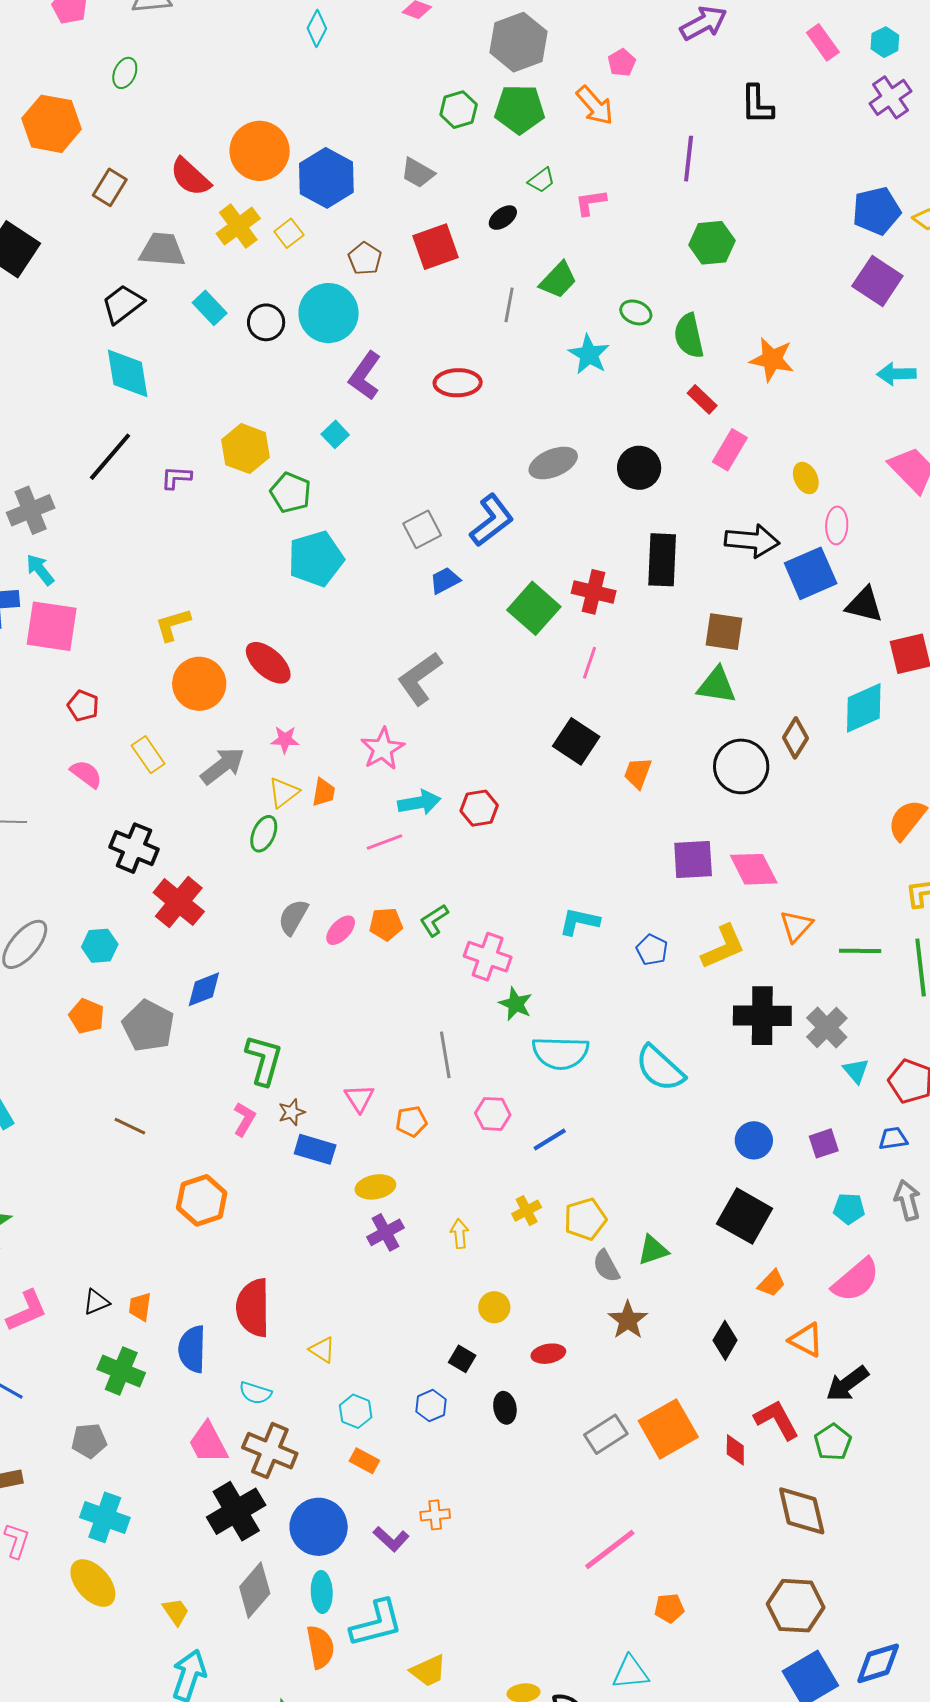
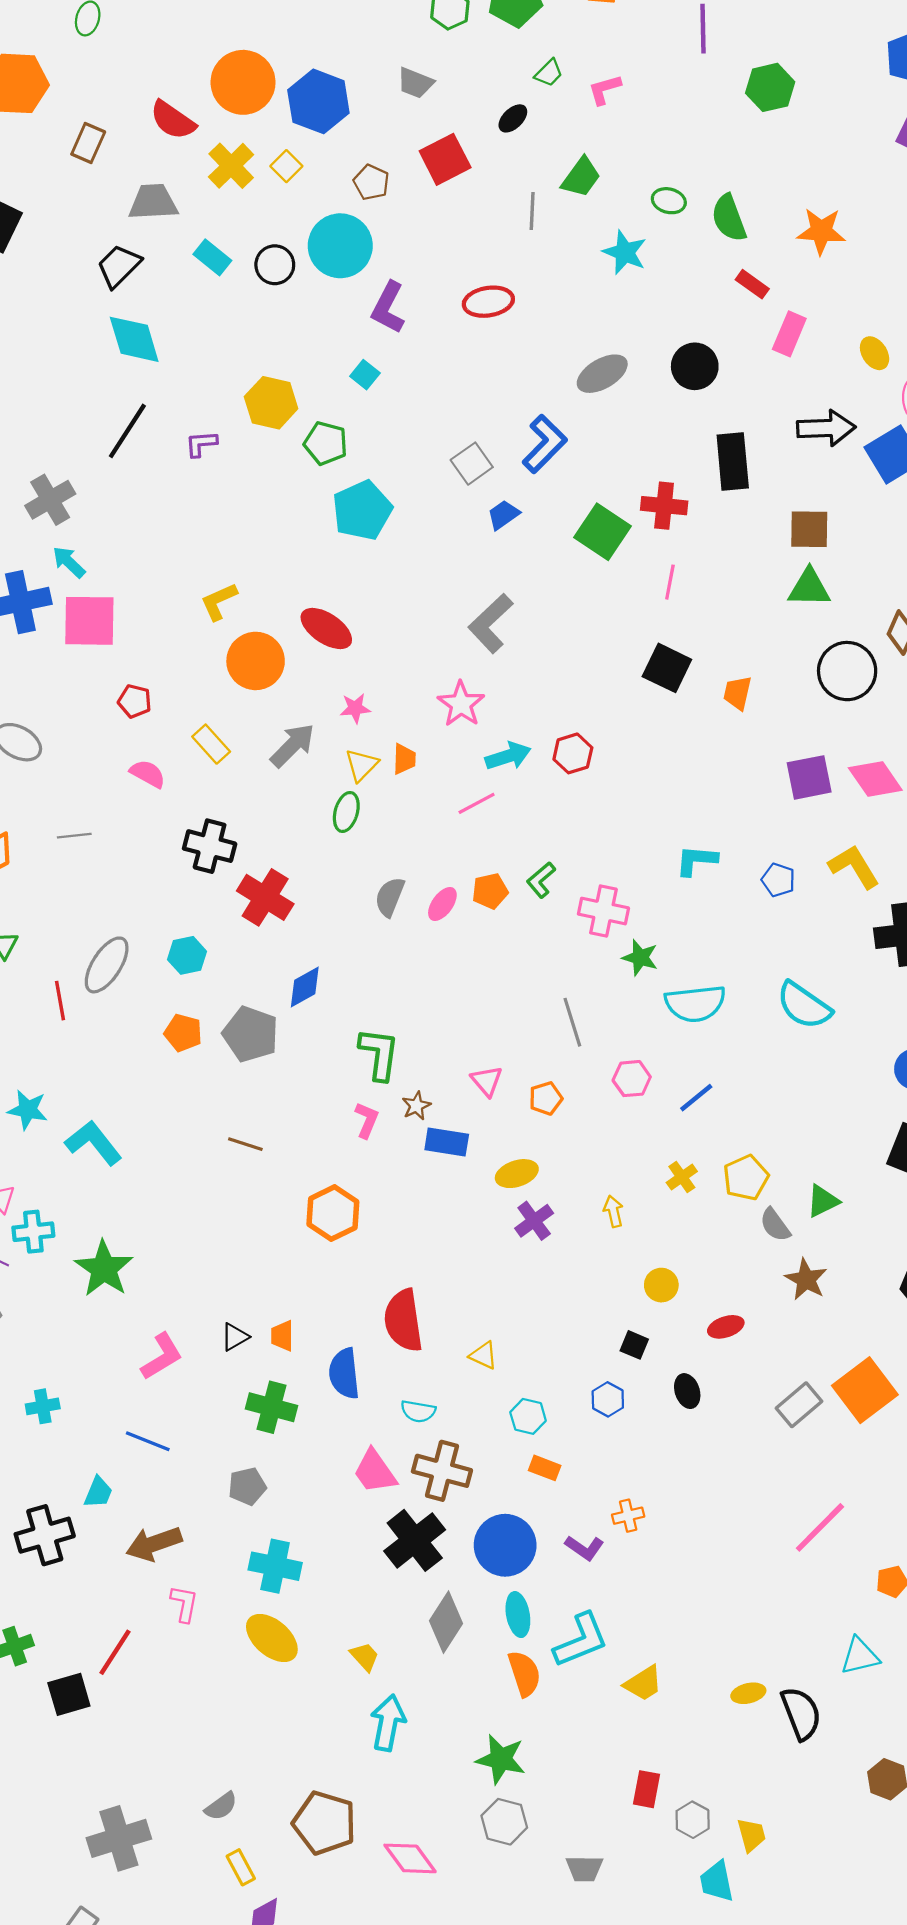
green hexagon: (712, 243) -> (770, 87), moved
yellow L-shape: (723, 947) -> (854, 867), turned -90

